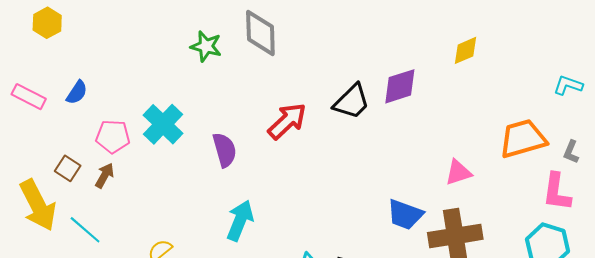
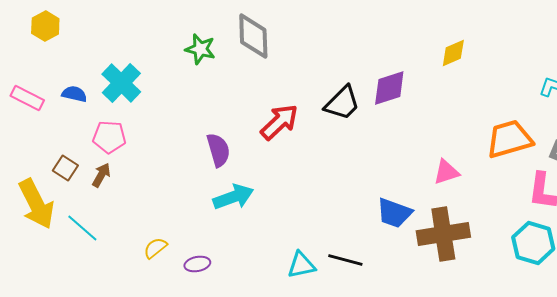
blue semicircle: (77, 92) -> (74, 94), turned -110
cyan cross: (163, 124) -> (121, 83), moved
cyan arrow: (240, 221) -> (233, 197), moved, turned 48

